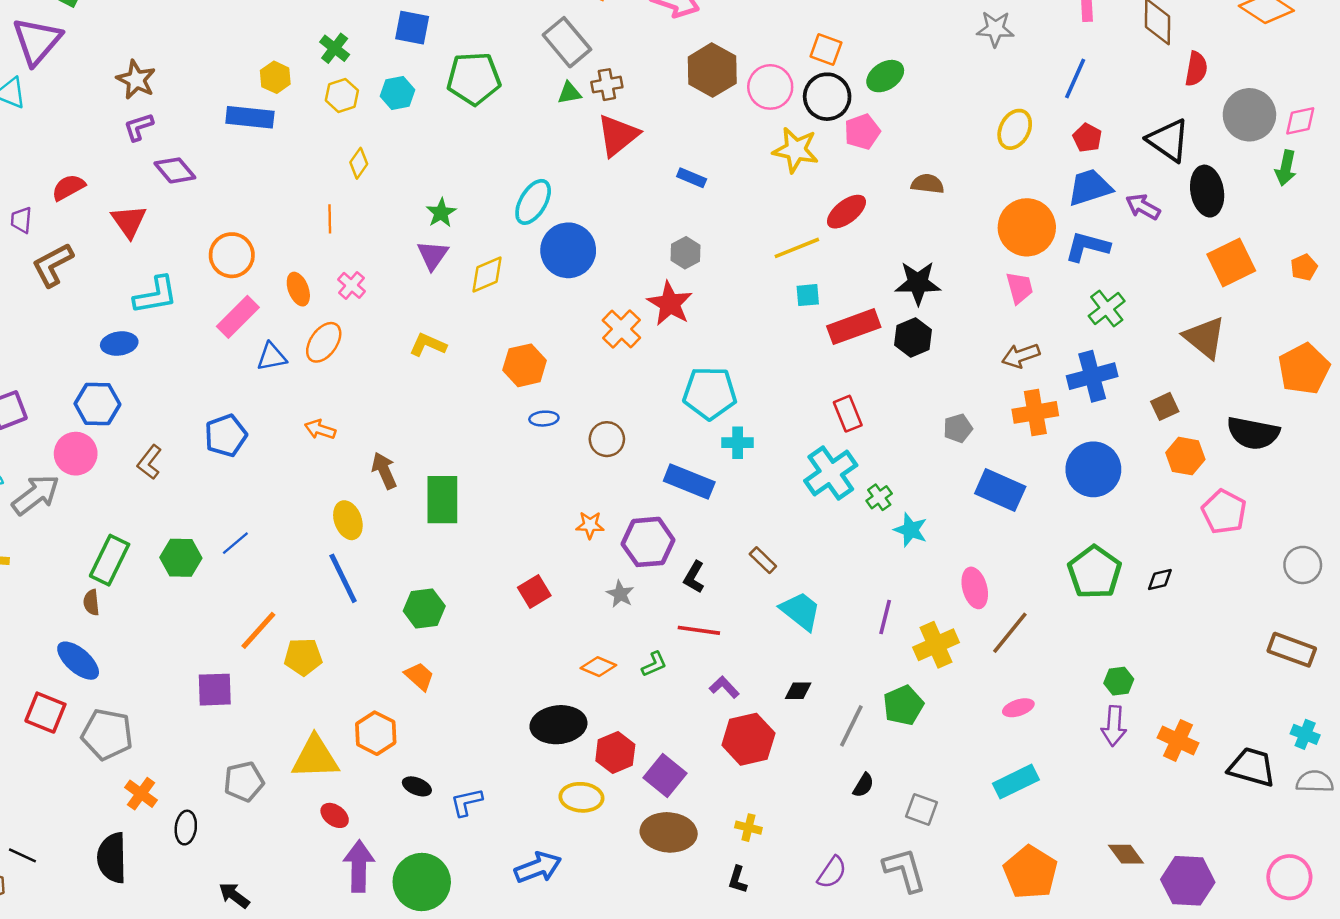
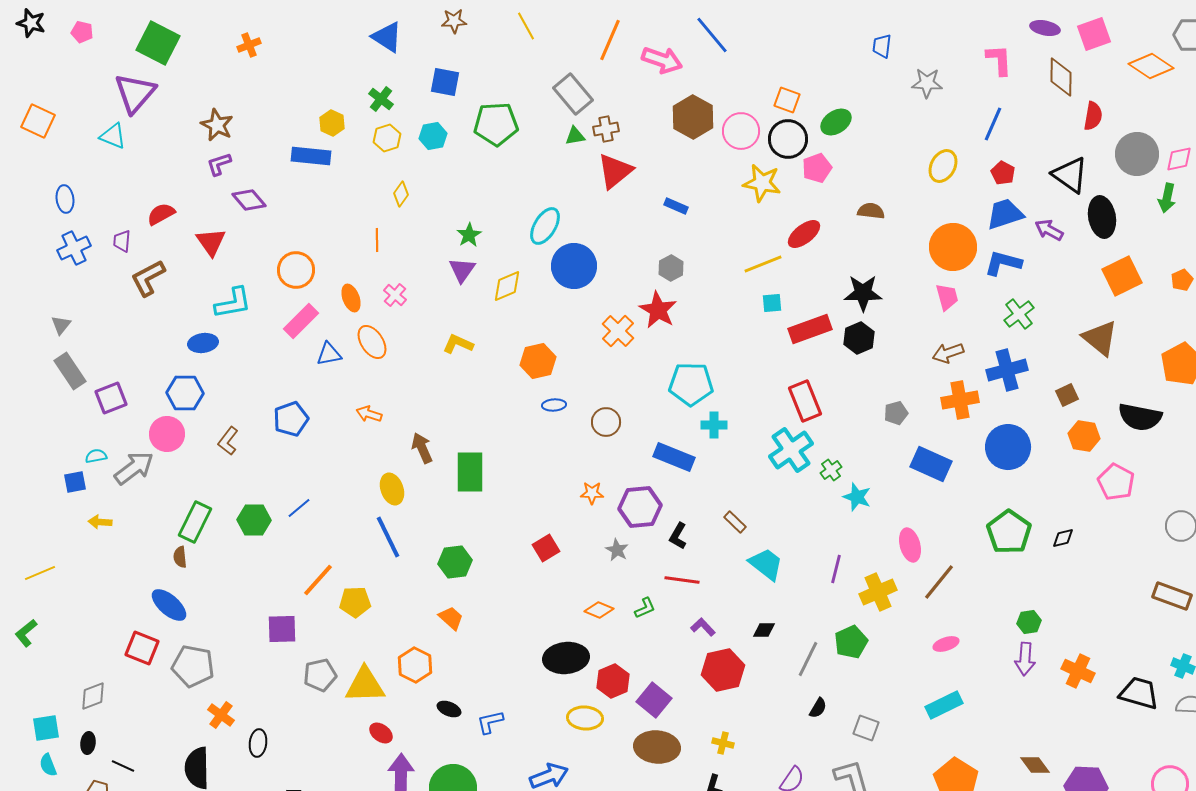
orange ellipse: (324, 342) -> (372, 342), turned -68
red rectangle: (848, 414) -> (805, 401), size x1.4
gray pentagon: (244, 782) -> (320, 675), moved

